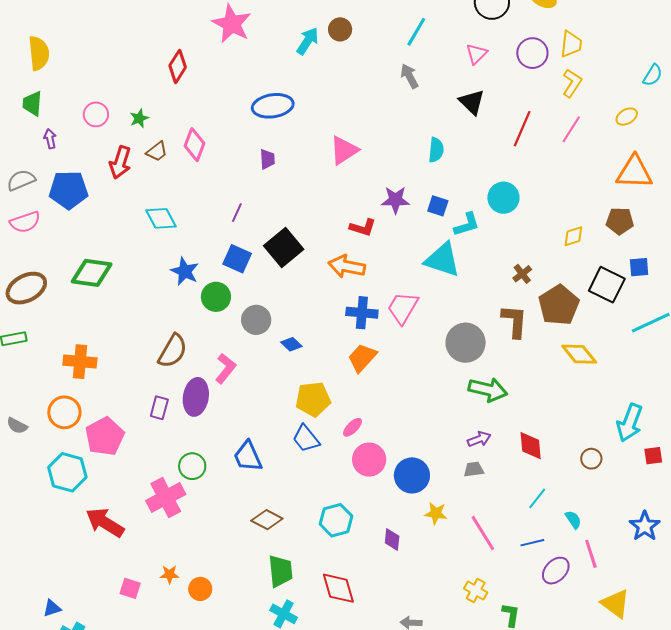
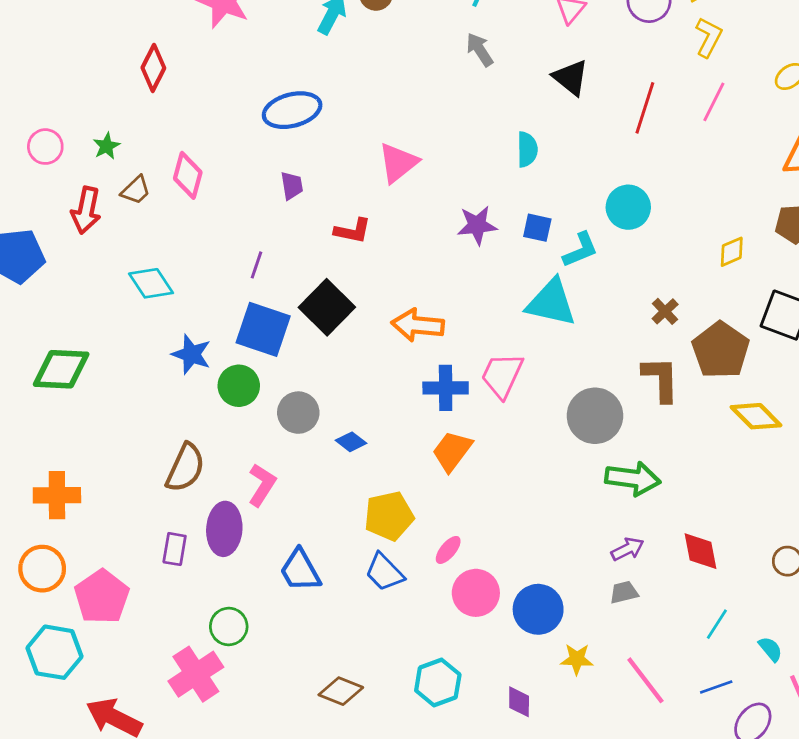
red L-shape: (363, 228) -> (353, 231), moved
blue square: (237, 259) -> (263, 329), size x1.4
blue trapezoid: (248, 456) -> (300, 570), moved

